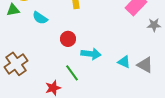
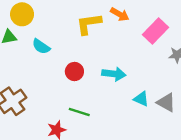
cyan arrow: (91, 54) -> (114, 74), moved
green line: (72, 73) -> (79, 112), turned -36

